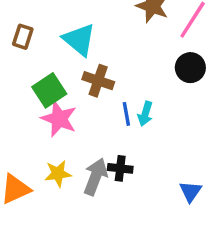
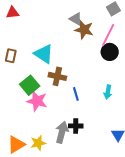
black circle: (190, 68) -> (110, 52), moved
cyan arrow: (145, 114) -> (108, 92), moved
yellow star: (58, 174) -> (38, 143), moved

